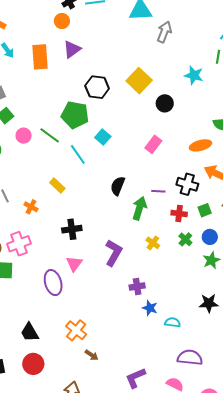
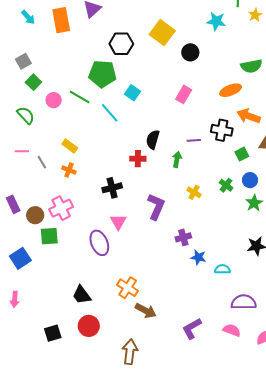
yellow rectangle: (57, 185) -> (70, 146), moved
green arrow: (139, 208) -> (177, 159), size x0.7
red cross: (179, 214) -> (138, 159), moved
brown arrow: (92, 355) -> (146, 311), size x1.5

